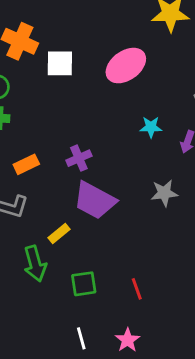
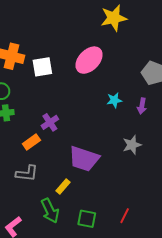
purple cross: (79, 158) -> (50, 122), moved
green square: (84, 284) -> (87, 219), turned 30
red line: (137, 289) -> (125, 216), turned 56

